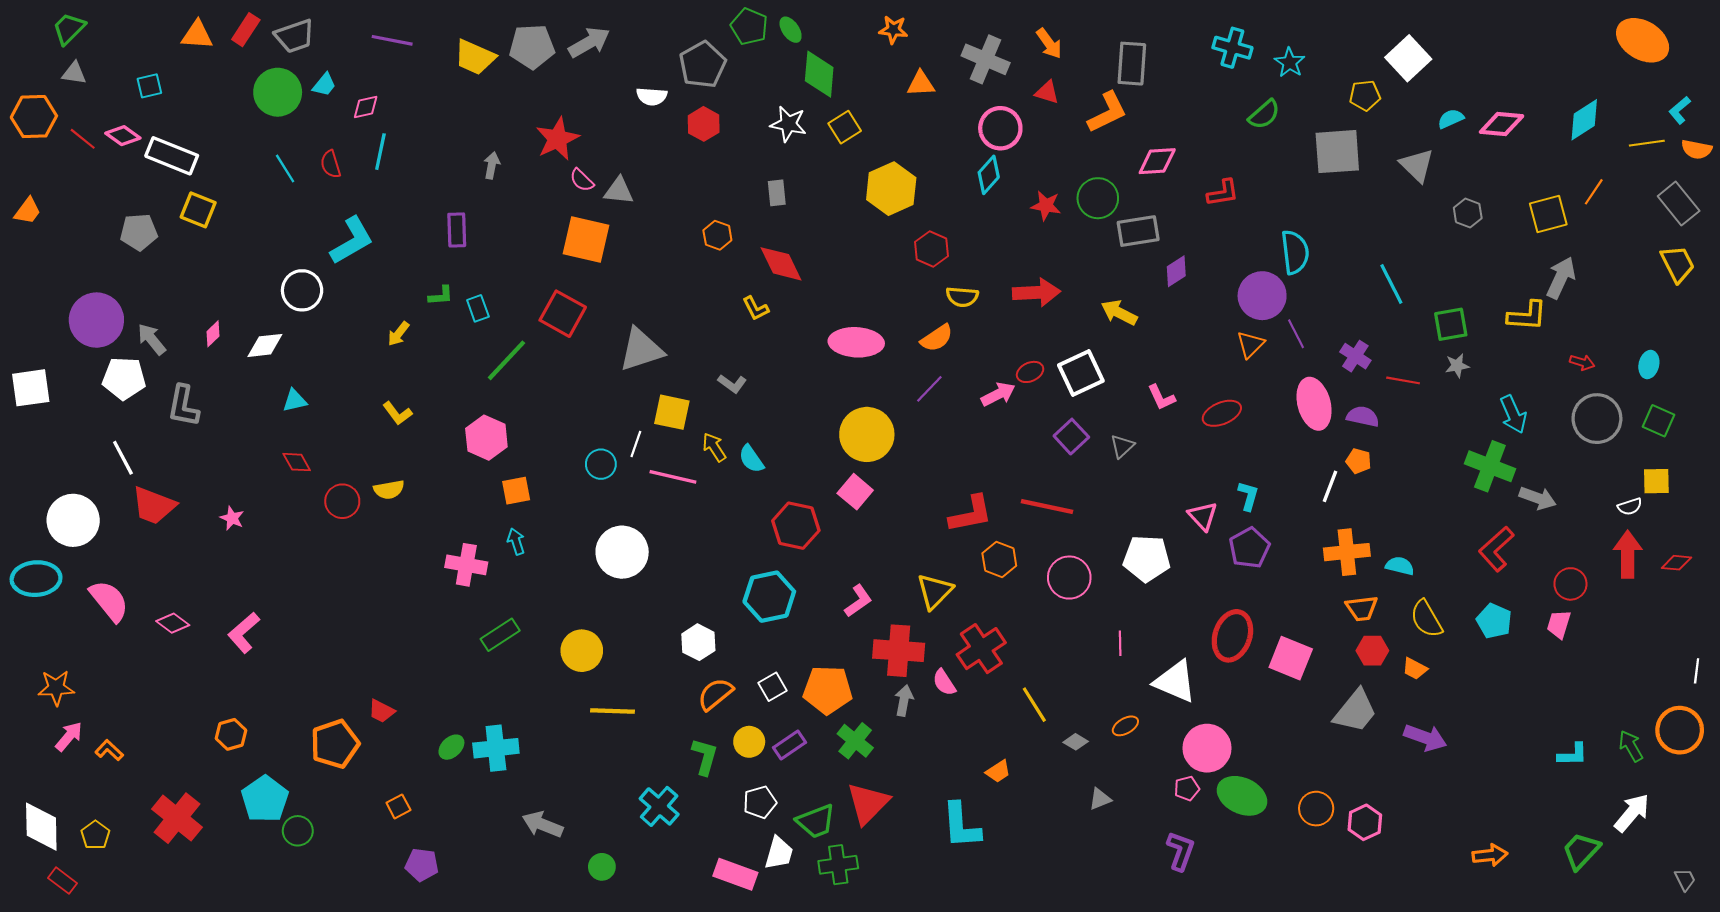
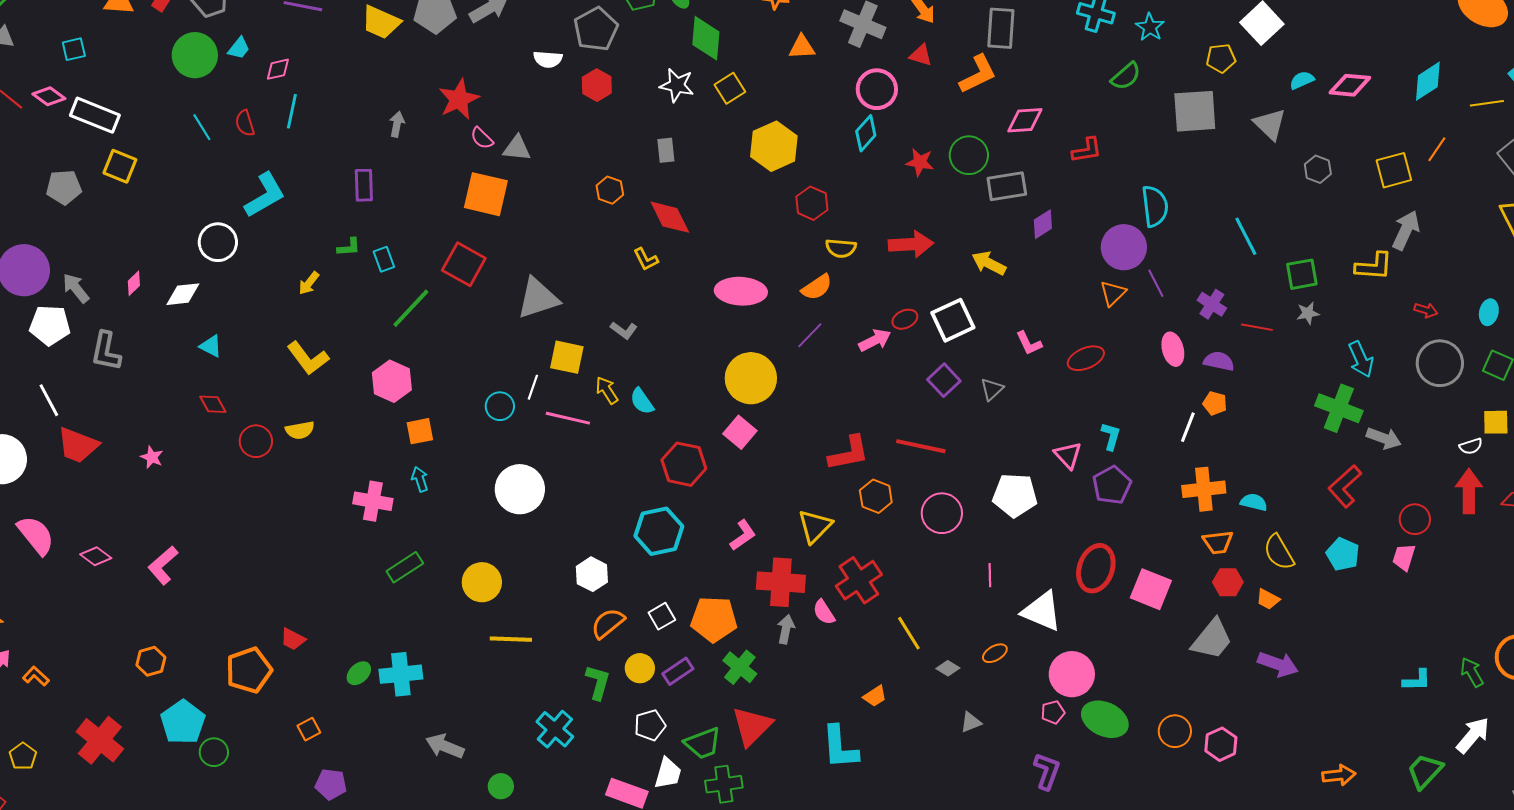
cyan triangle: (295, 401) -> (211, 346), turned 40
pink ellipse: (1314, 404) -> (1173, 349), size x0.7
yellow L-shape: (397, 413) -> (308, 358), size x1.5

